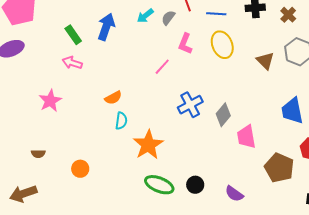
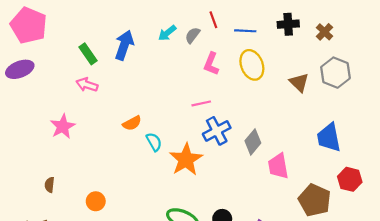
pink line: (162, 67) -> (201, 103), moved, turned 36
cyan semicircle: (121, 121) -> (154, 142), moved, turned -36
orange star: (148, 145) -> (186, 159), moved
brown semicircle: (38, 154) -> (49, 185), turned 96

